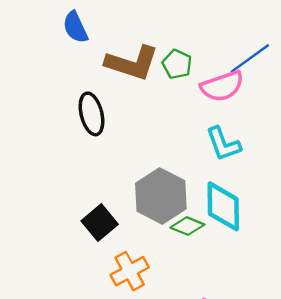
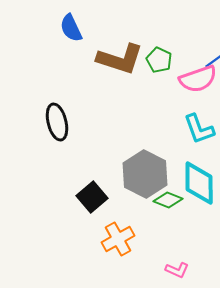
black ellipse: (91, 114) -> (57, 122), moved

